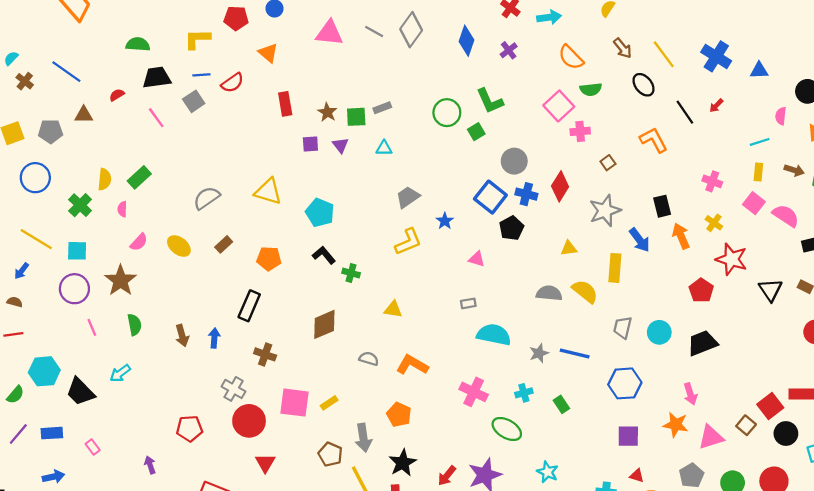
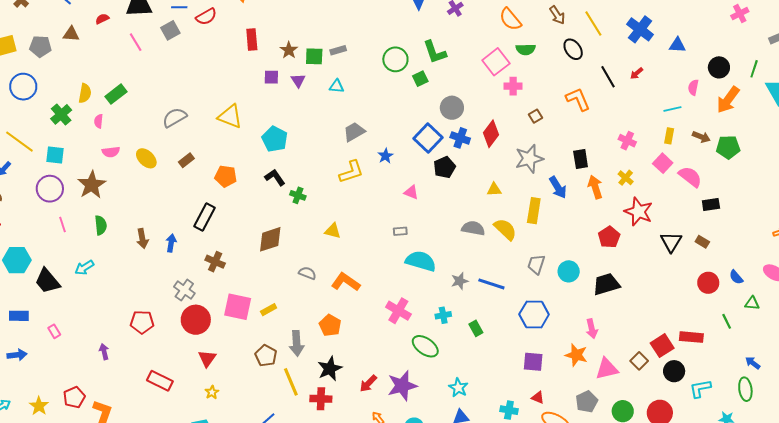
pink semicircle: (139, 242) -> (111, 152), turned 36

